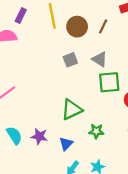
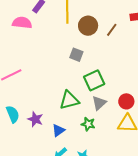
gray triangle: (100, 59) -> (99, 103), moved, turned 35
gray square: (70, 60) -> (76, 55), turned 32
green square: (109, 82) -> (94, 80), moved, turned -30

